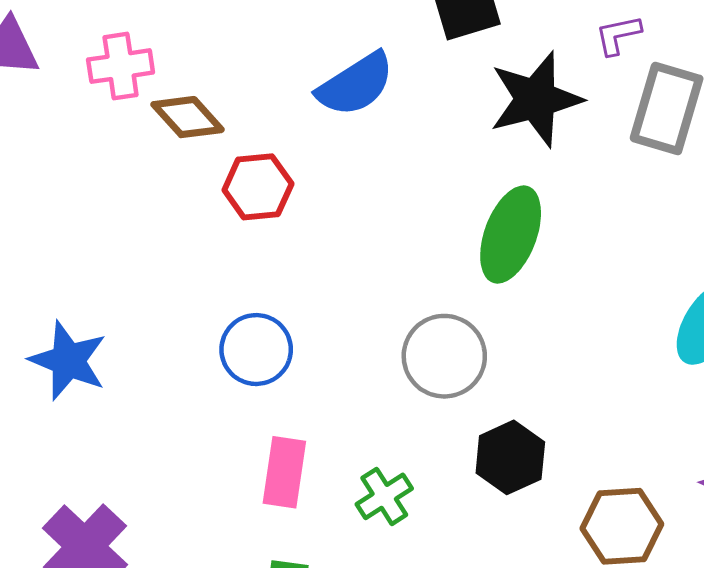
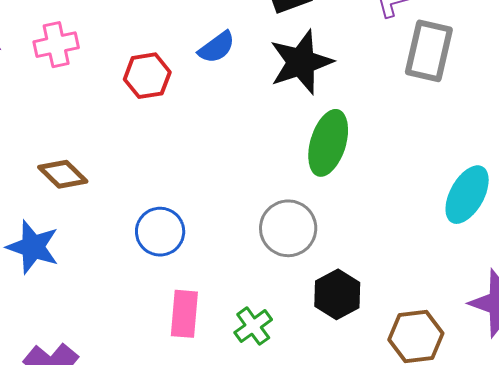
blue semicircle: (356, 84) -> (217, 47), size x0.7
black star: (536, 99) -> (301, 62), moved
brown diamond: (188, 117) -> (63, 174), moved
red hexagon: (258, 187) -> (147, 76), moved

